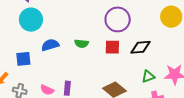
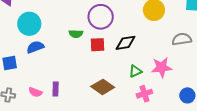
cyan circle: (31, 20) -> (29, 24), moved
green semicircle: (82, 44) -> (76, 34), moved

